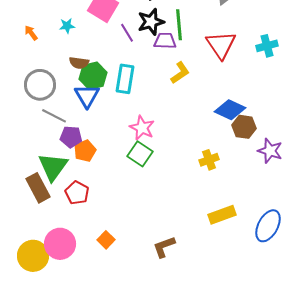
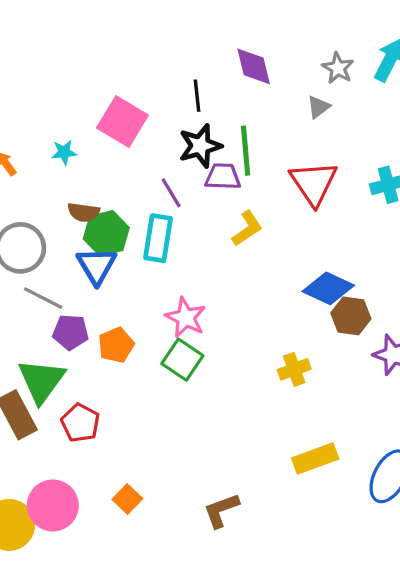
purple line: (127, 33) -> (171, 193), moved
orange pentagon: (85, 151) -> (116, 345), moved

